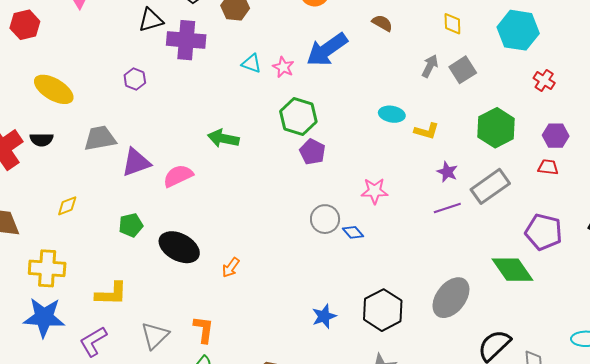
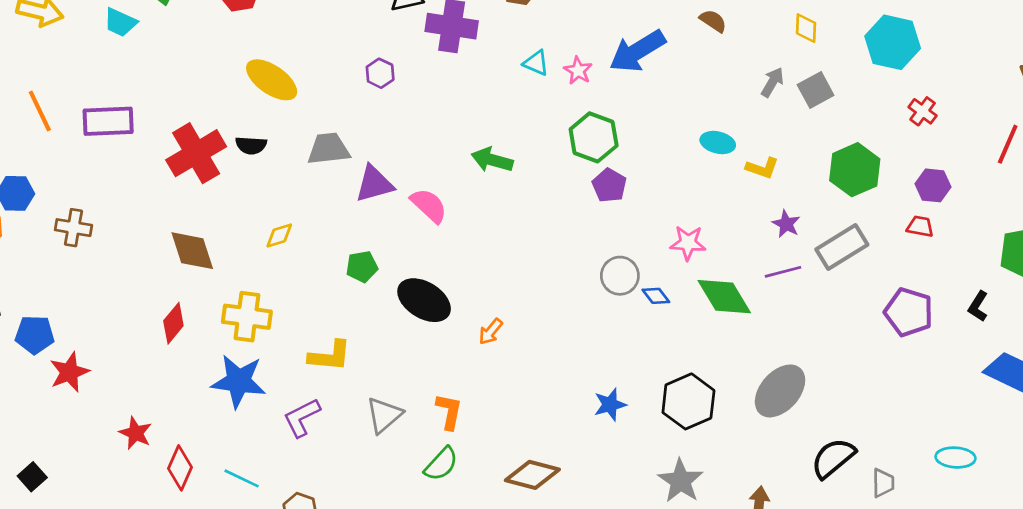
pink semicircle: (178, 176) -> (429, 205), turned 64
green diamond: (512, 270) -> (724, 297), moved

